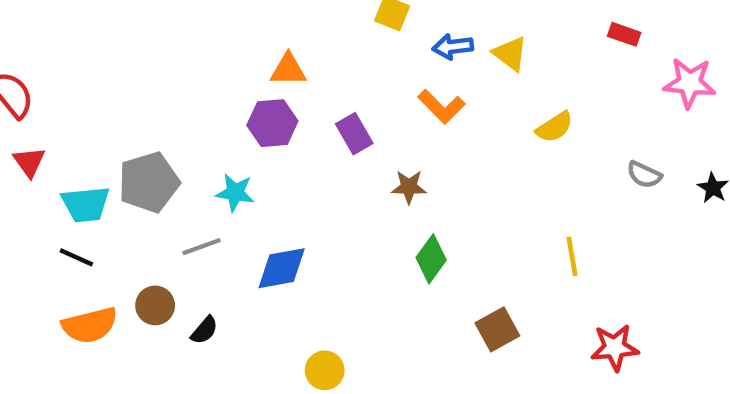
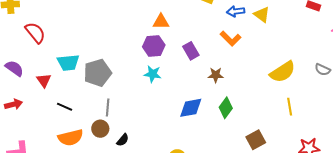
yellow semicircle: (554, 127) -> (283, 72), moved, size x1.5
red triangle: (29, 162) -> (44, 80), moved
cyan star: (235, 193) -> (153, 74), moved
cyan trapezoid: (86, 204) -> (68, 63), moved
gray line: (202, 247) -> (108, 107), moved, turned -66
blue diamond: (282, 268) -> (191, 108), moved

